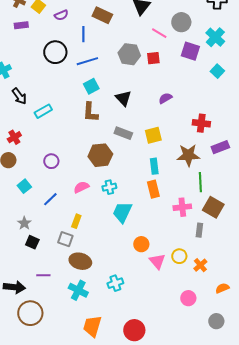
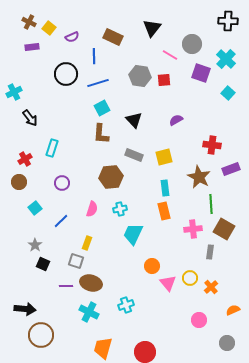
cyan rectangle: (43, 111) -> (52, 148), moved, turned -42
brown star: (188, 155) -> (199, 177), turned 30
pink semicircle: (81, 187) -> (92, 209), turned 133
purple line: (43, 275) -> (66, 286), moved

